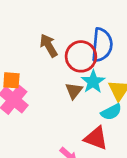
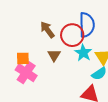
brown triangle: (74, 91) -> (54, 55), moved

